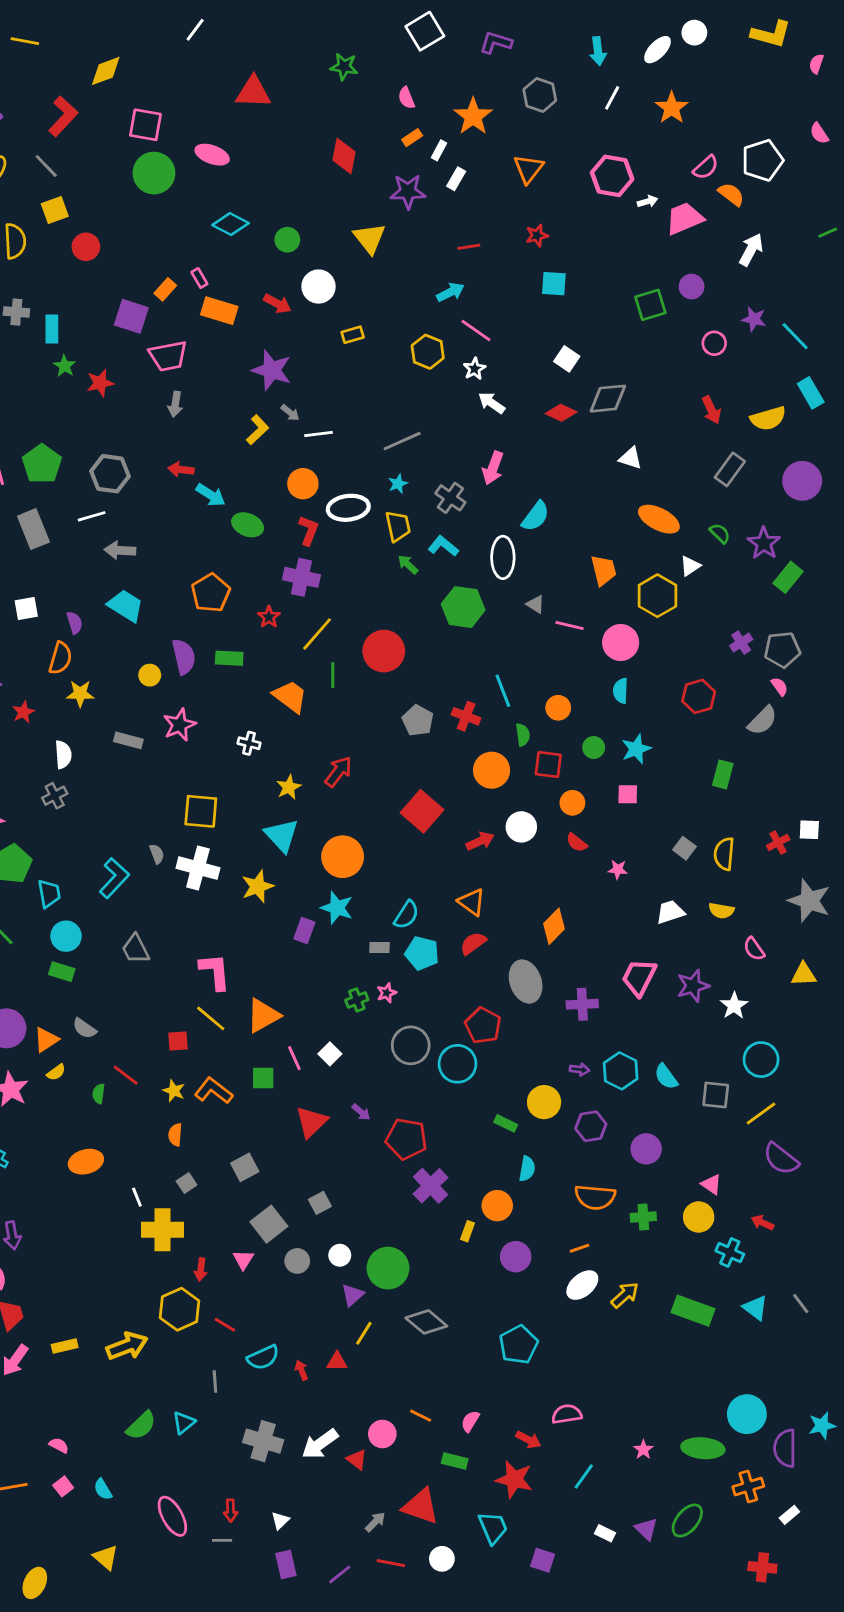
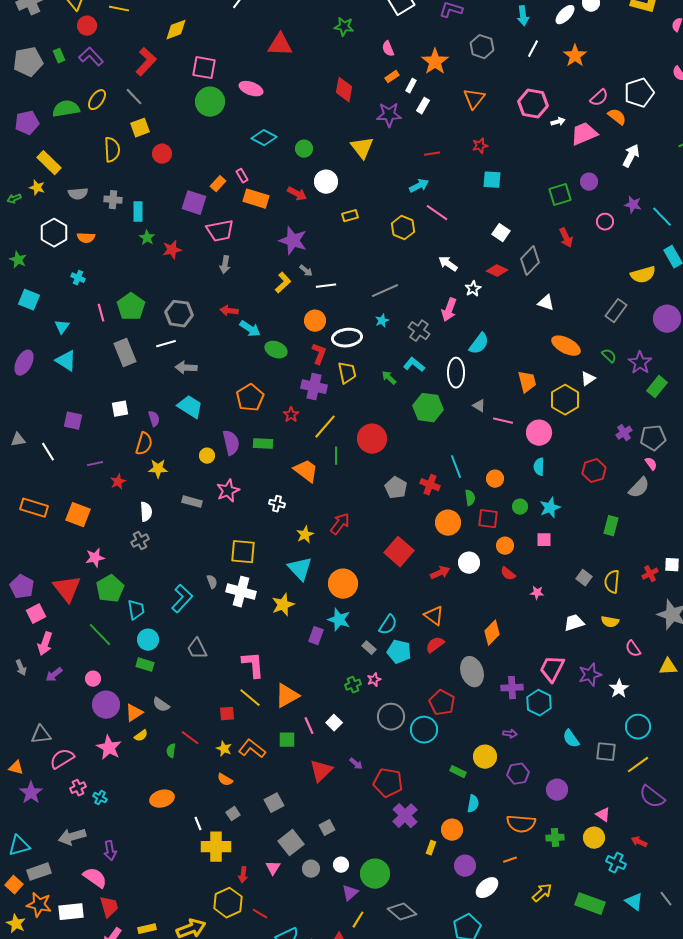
white star: (475, 369) -> (473, 289), moved
gray diamond: (608, 399) -> (530, 261), turned -40
red arrow: (711, 410) -> (566, 238), moved
yellow trapezoid: (398, 526) -> (347, 373), moved
gray rectangle: (379, 947) -> (369, 648), turned 40
cyan hexagon: (621, 1071) -> (539, 703), moved
orange semicircle: (175, 1135) -> (225, 780), turned -63
white ellipse: (582, 1285) -> (487, 888), moved

